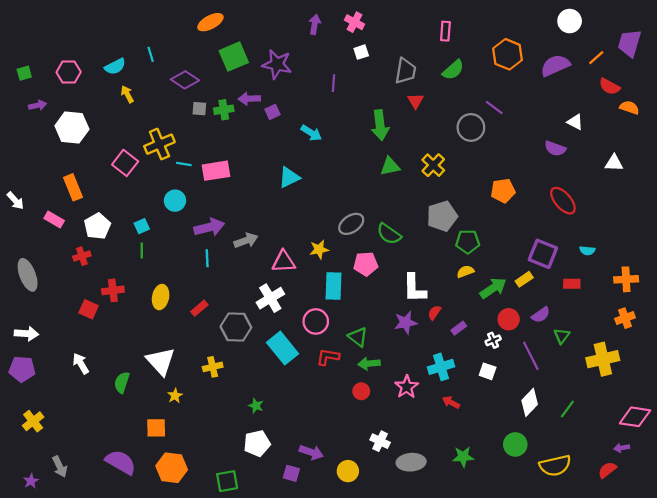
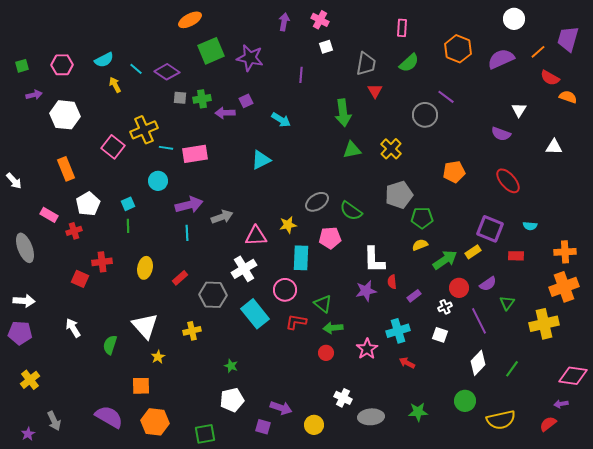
cyan line: (151, 54) -> (136, 69), moved, turned -32
purple arrow: (249, 99) -> (225, 113), moved
white triangle: (575, 122) -> (519, 110), turned 35
pink rectangle: (54, 219) -> (49, 215), moved
red semicircle: (434, 313) -> (392, 282), turned -40
orange cross: (625, 318) -> (564, 287), size x1.6

